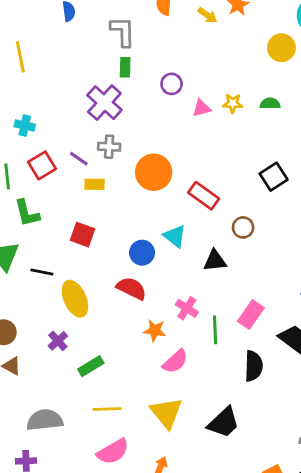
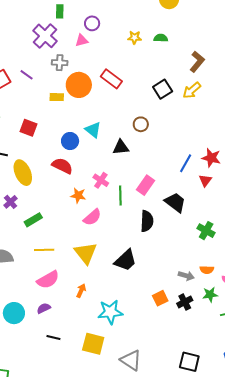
pink triangle: (201, 108) -> (82, 40), moved
gray cross: (109, 147) -> (60, 63), moved
yellow rectangle: (94, 184) -> (57, 97), moved
red rectangle: (204, 196) -> (111, 79), moved

